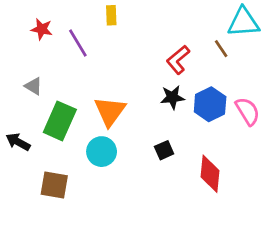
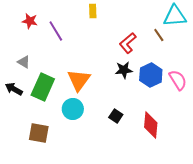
yellow rectangle: (111, 15) -> (93, 11), moved
black arrow: (18, 142) -> (14, 89), moved
black square: (164, 150) -> (116, 116), moved, turned -32

